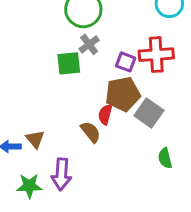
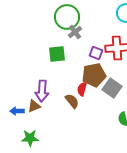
gray cross: (89, 44) -> (75, 32), moved
brown triangle: (35, 139) -> (34, 106), turned 48
purple arrow: (61, 174) -> (42, 91), moved

